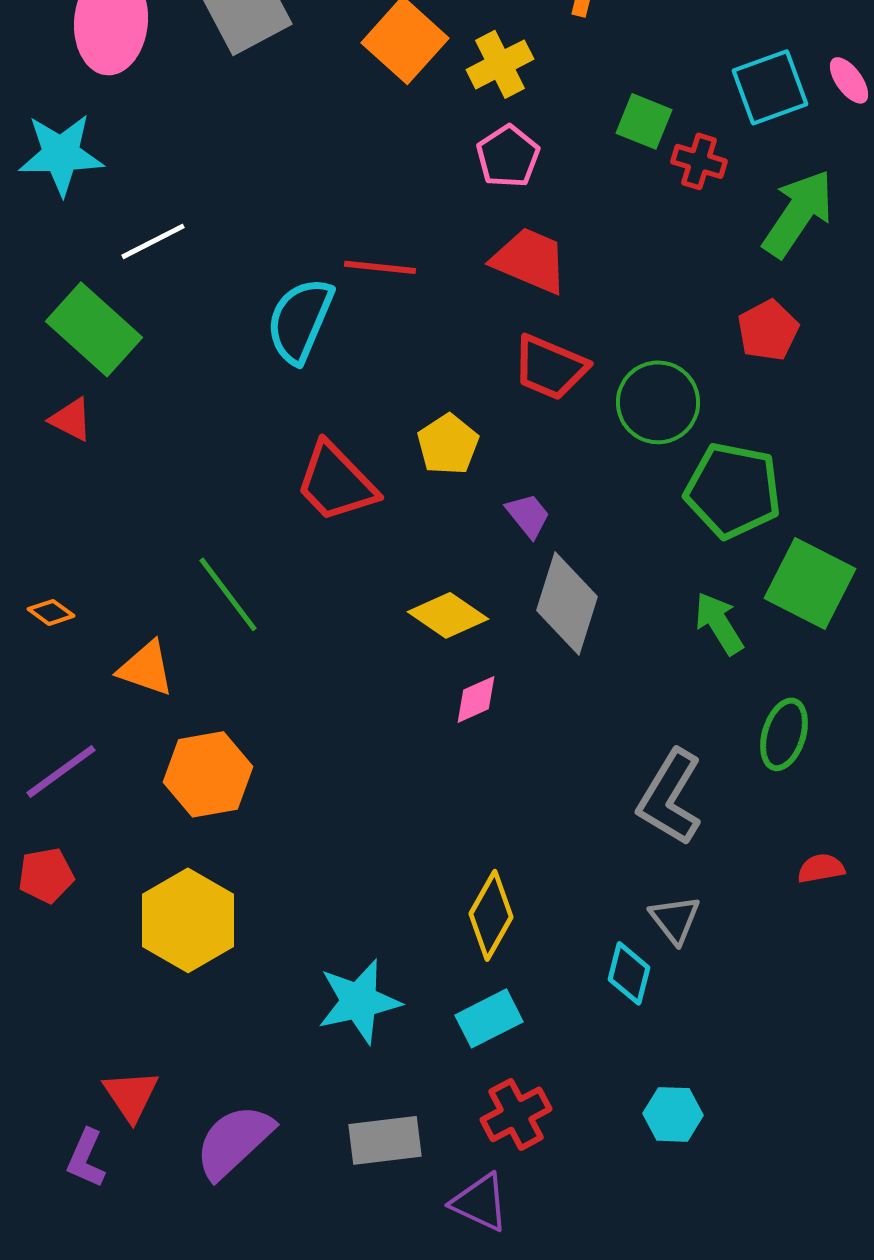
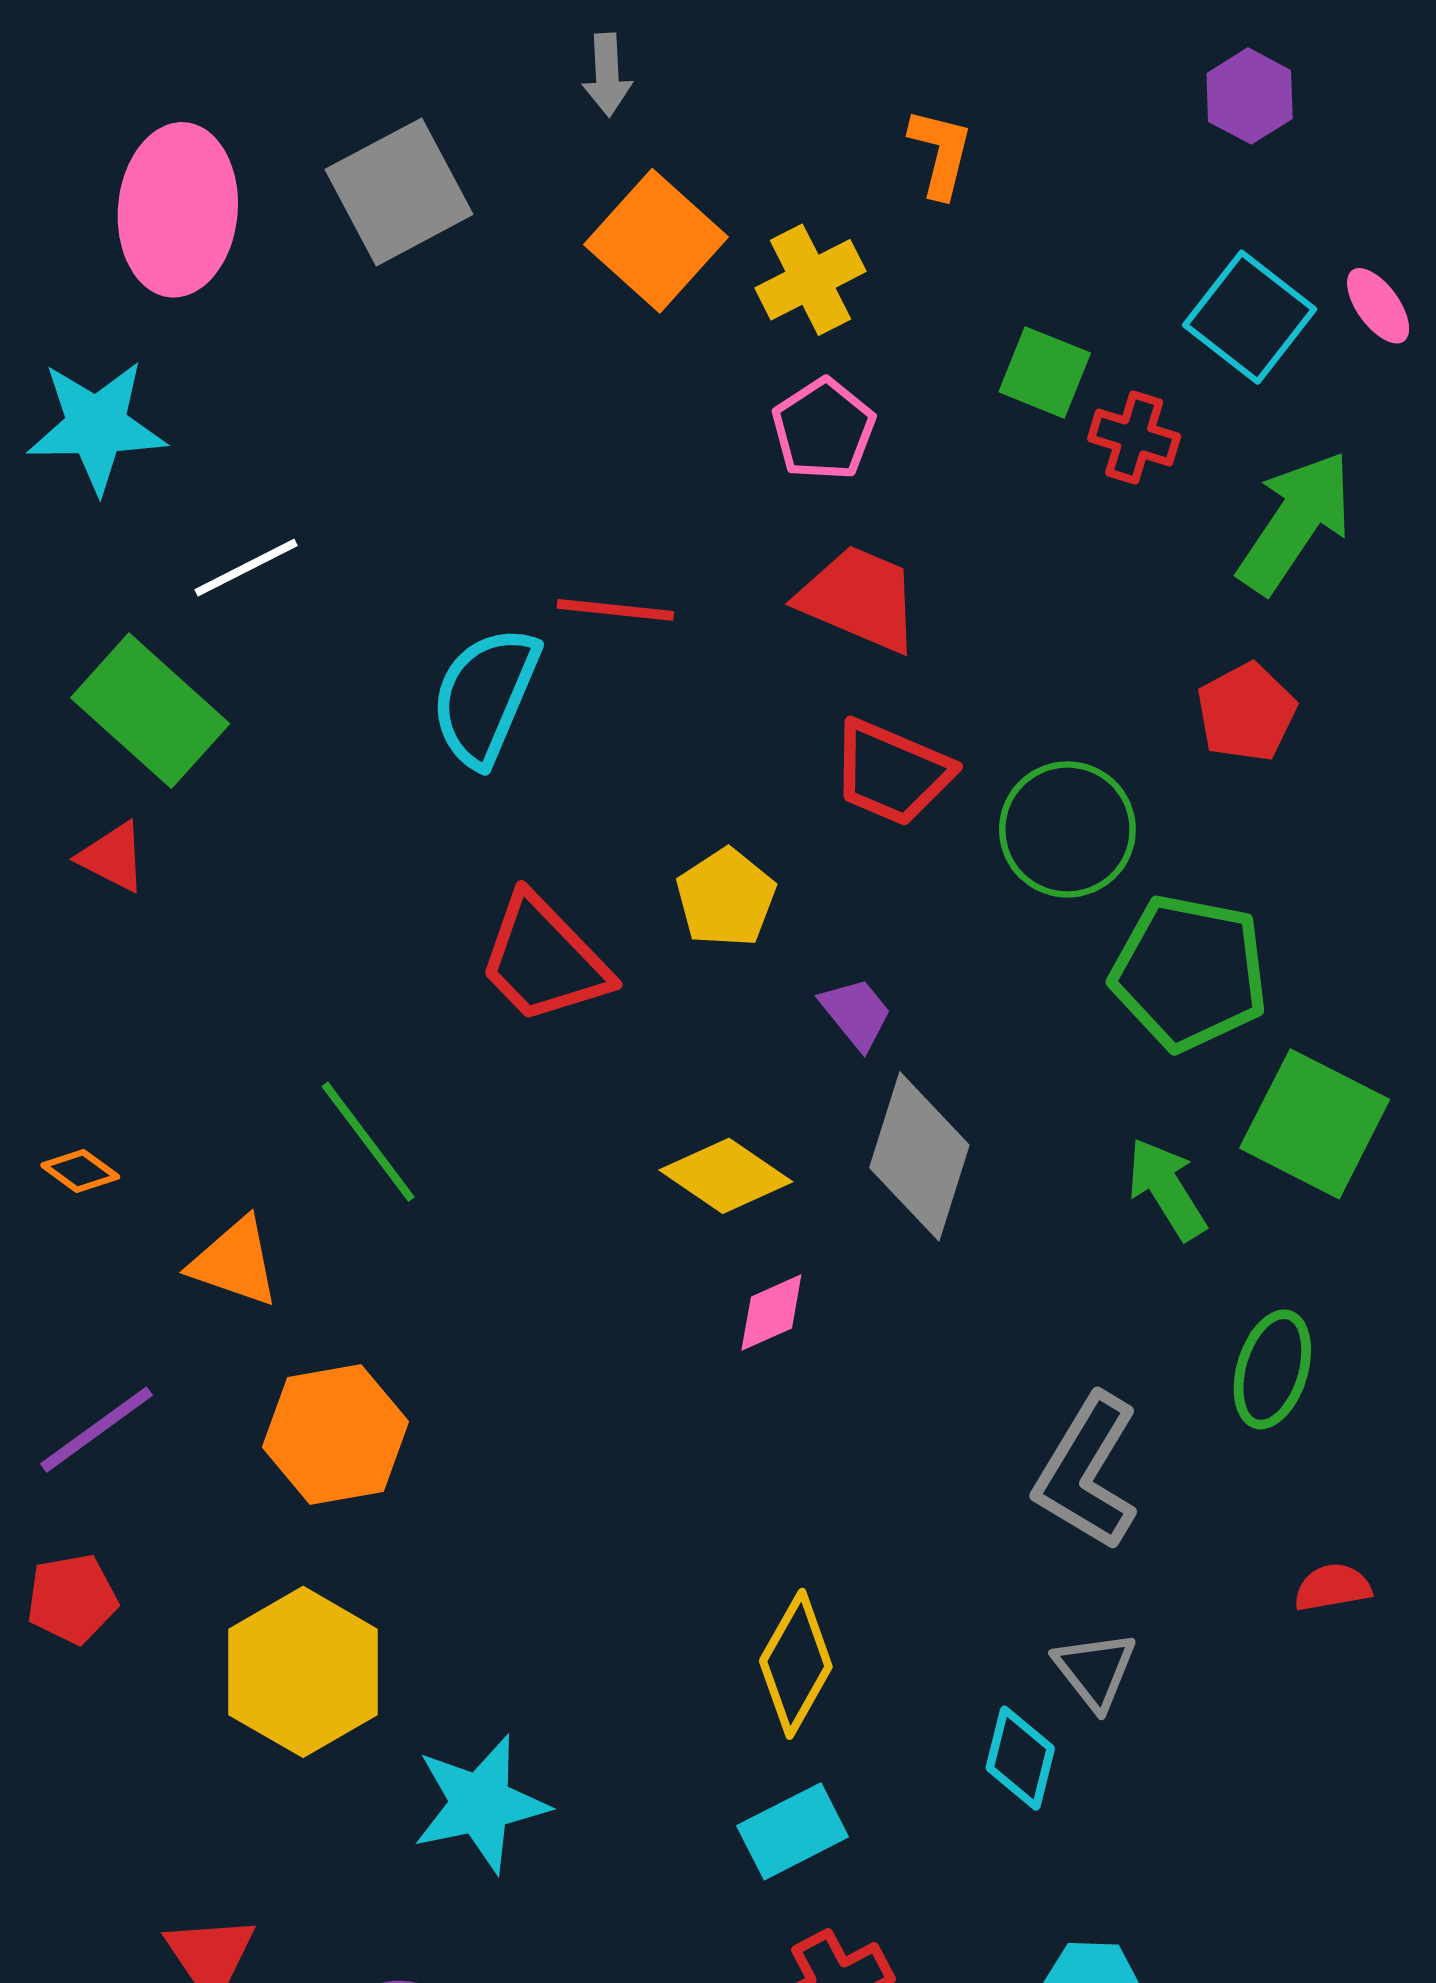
cyan square: (770, 87) -> (1250, 317), turned -32
cyan star: (359, 1001) -> (480, 1804), moved

